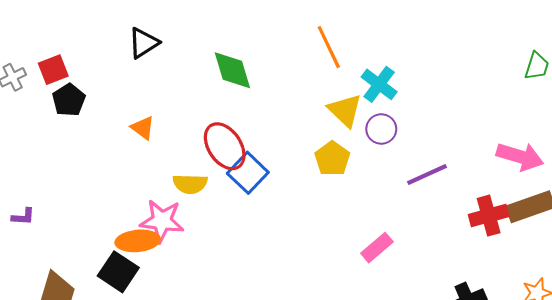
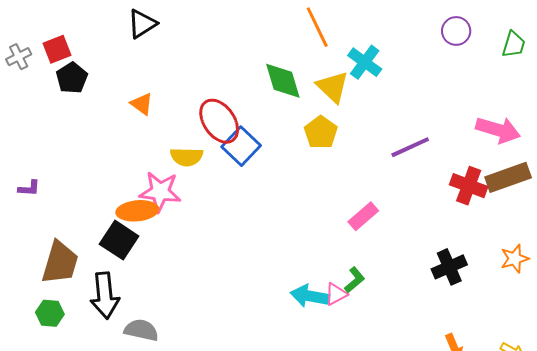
green diamond: (232, 70) -> (283, 81), moved
purple circle: (381, 129) -> (456, 31), moved
red cross: (489, 216) -> (469, 186), turned 36

